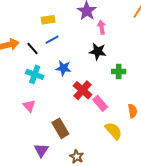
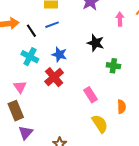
pink arrow: (102, 27) -> (120, 19), moved
red cross: (83, 90) -> (54, 77), moved
brown rectangle: (60, 128) -> (16, 111), moved

